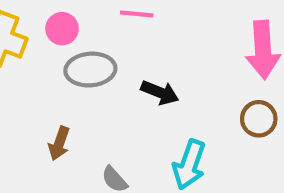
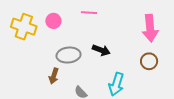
gray ellipse: (90, 70) -> (69, 55), moved

